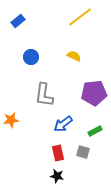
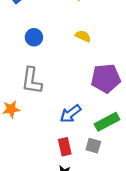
gray L-shape: (44, 95) -> (32, 81), moved
green rectangle: (95, 131) -> (107, 122), size x1.5

